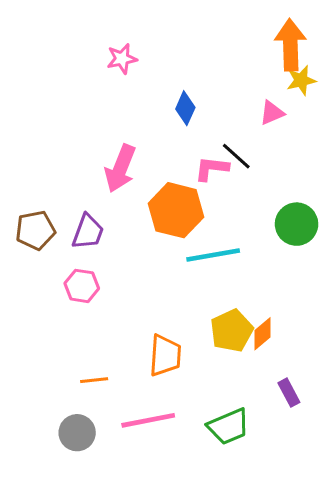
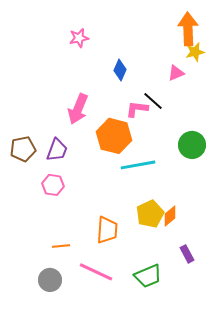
pink line: (148, 420) -> (96, 272), turned 36

